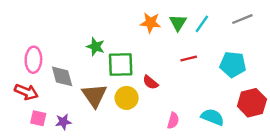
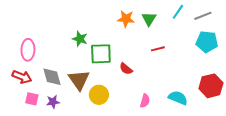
cyan line: (202, 24) -> (178, 12), moved
cyan pentagon: (233, 64) -> (207, 42), moved
gray diamond: (62, 76) -> (52, 77), moved
yellow circle: (127, 98) -> (99, 95), moved

